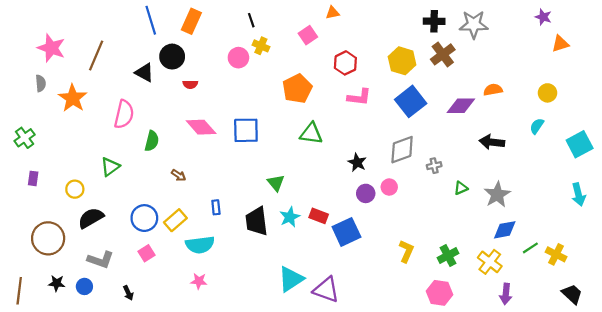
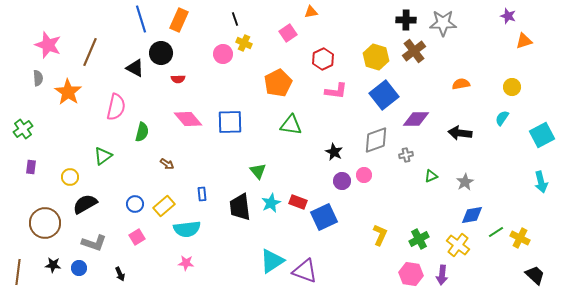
purple diamond: (461, 106) -> (416, 119), moved
gray star: (497, 194) -> (465, 182), size x0.7
blue circle: (144, 218) -> (135, 204), size x0.7
purple arrow: (506, 294) -> (442, 275), moved

